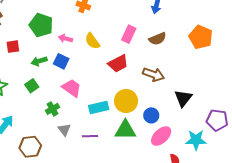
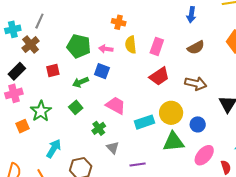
pink rectangle: (129, 34) -> (157, 46), moved
pink arrow: (65, 39) -> (106, 49), moved
yellow semicircle: (92, 41) -> (131, 45), moved, turned 36
blue square: (61, 61) -> (102, 71), moved
purple line: (90, 136) -> (138, 164), moved
pink ellipse: (161, 136) -> (204, 155), moved

